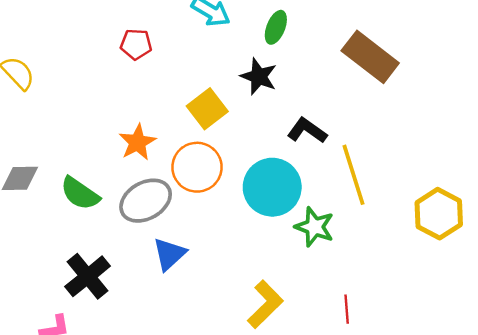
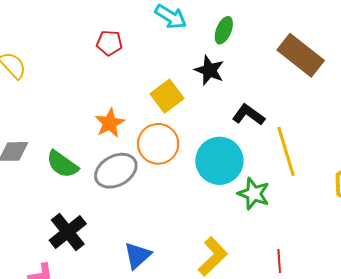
blue triangle: (169, 254) -> (138, 255), moved

